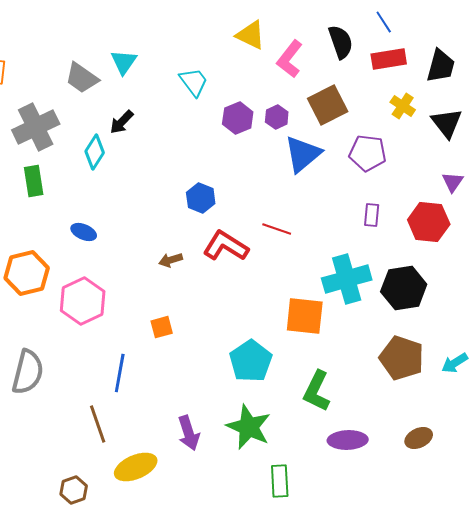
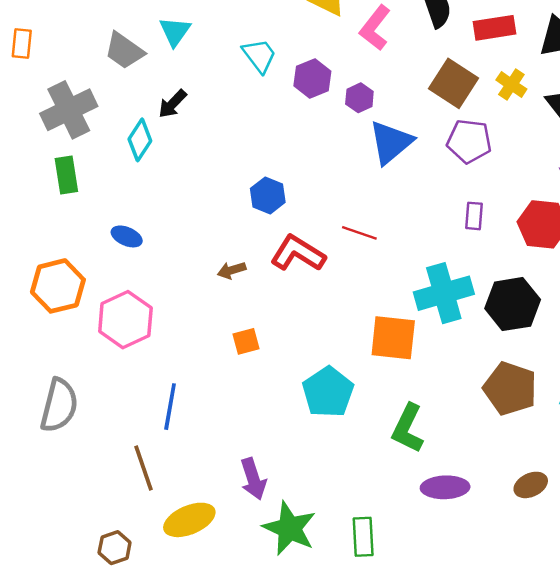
brown square: (328, 105) -> (453, 83), moved, turned -30
purple hexagon: (238, 118) -> (312, 78), moved
orange square: (162, 327) -> (246, 341), moved
green star: (249, 427) -> (289, 528), moved

